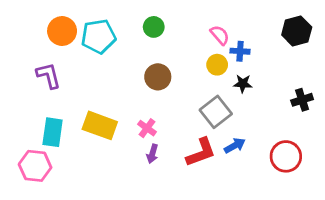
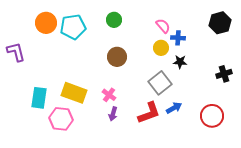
purple L-shape: (49, 76) -> (16, 52), moved
pink hexagon: (35, 166) -> (61, 119), moved

